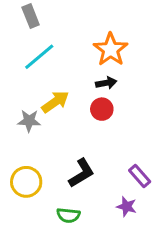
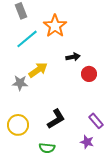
orange star: (111, 49) -> (55, 26), moved
red circle: (102, 109) -> (89, 74), moved

